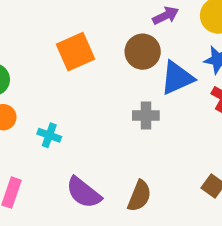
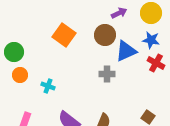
orange square: (75, 52) -> (64, 35), turned -30

